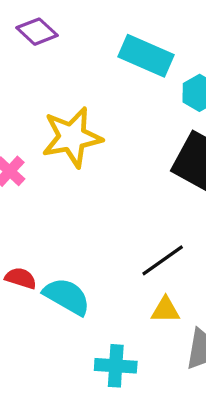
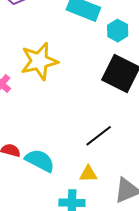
yellow triangle: (165, 310) -> (88, 174), moved

